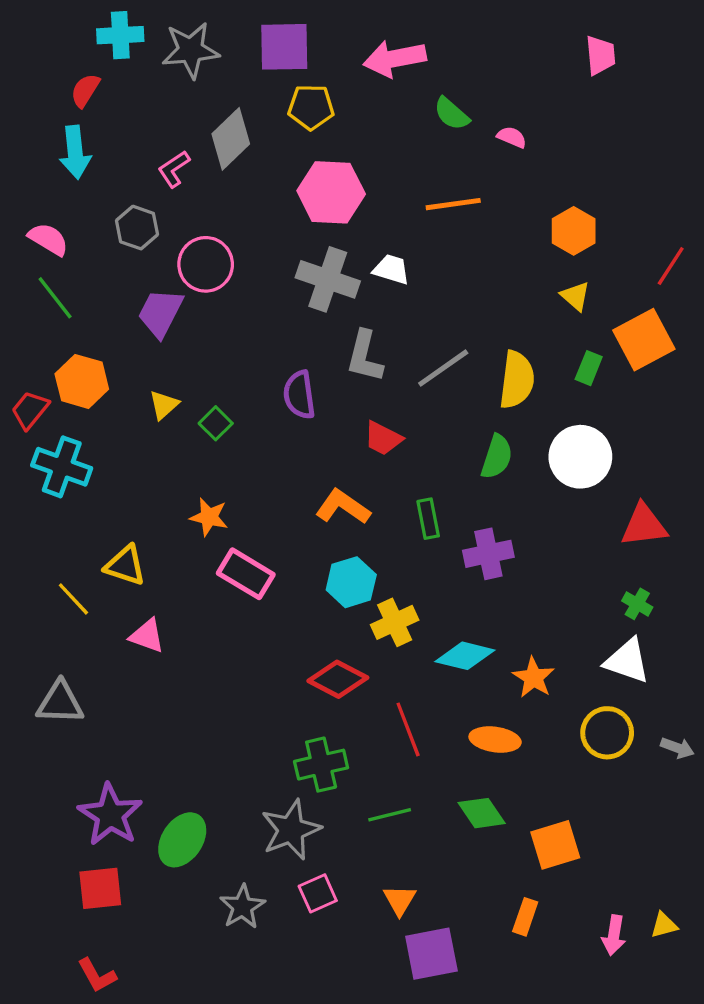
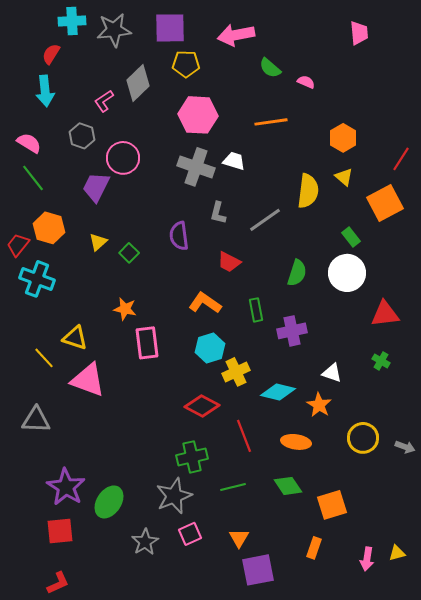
gray L-shape: (365, 356) -> (218, 213), size x0.7
green rectangle: (589, 368) -> (351, 237), moved, turned -60
yellow semicircle: (517, 380) -> (308, 191), moved
pink rectangle: (246, 574) -> (147, 343), turned 52
pink triangle: (147, 636) -> (88, 380), size x1.6
white triangle: (627, 661) -> (332, 373), moved, size x0.7
red L-shape: (97, 975) -> (58, 583), turned -85

